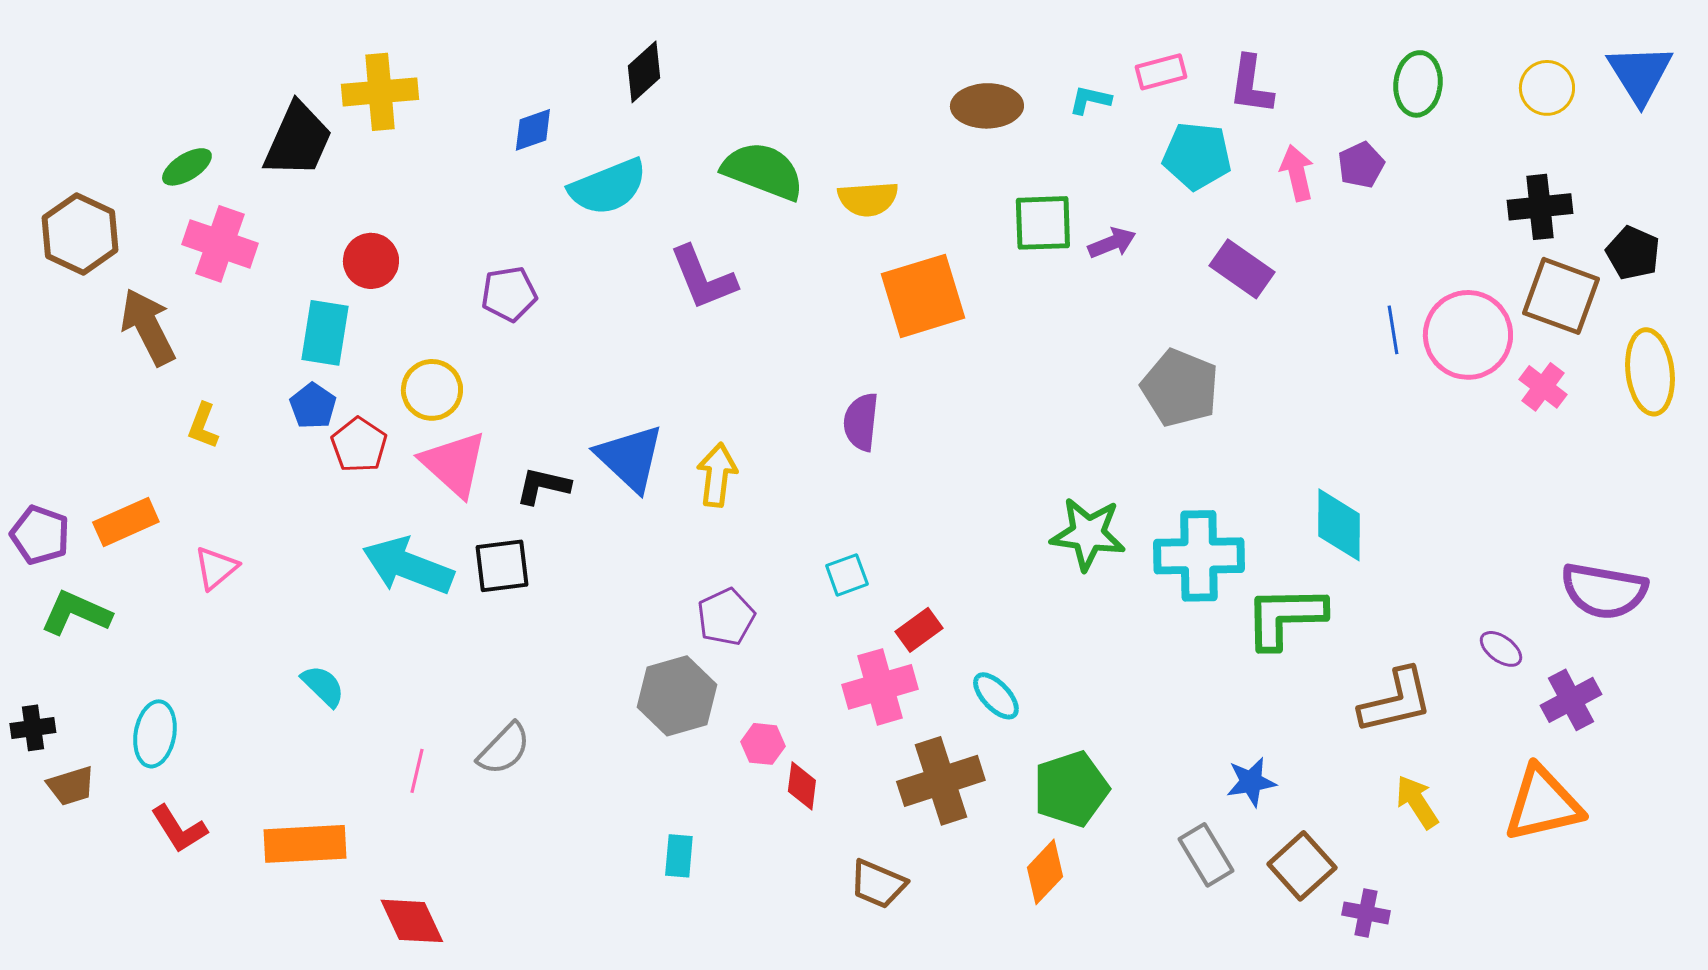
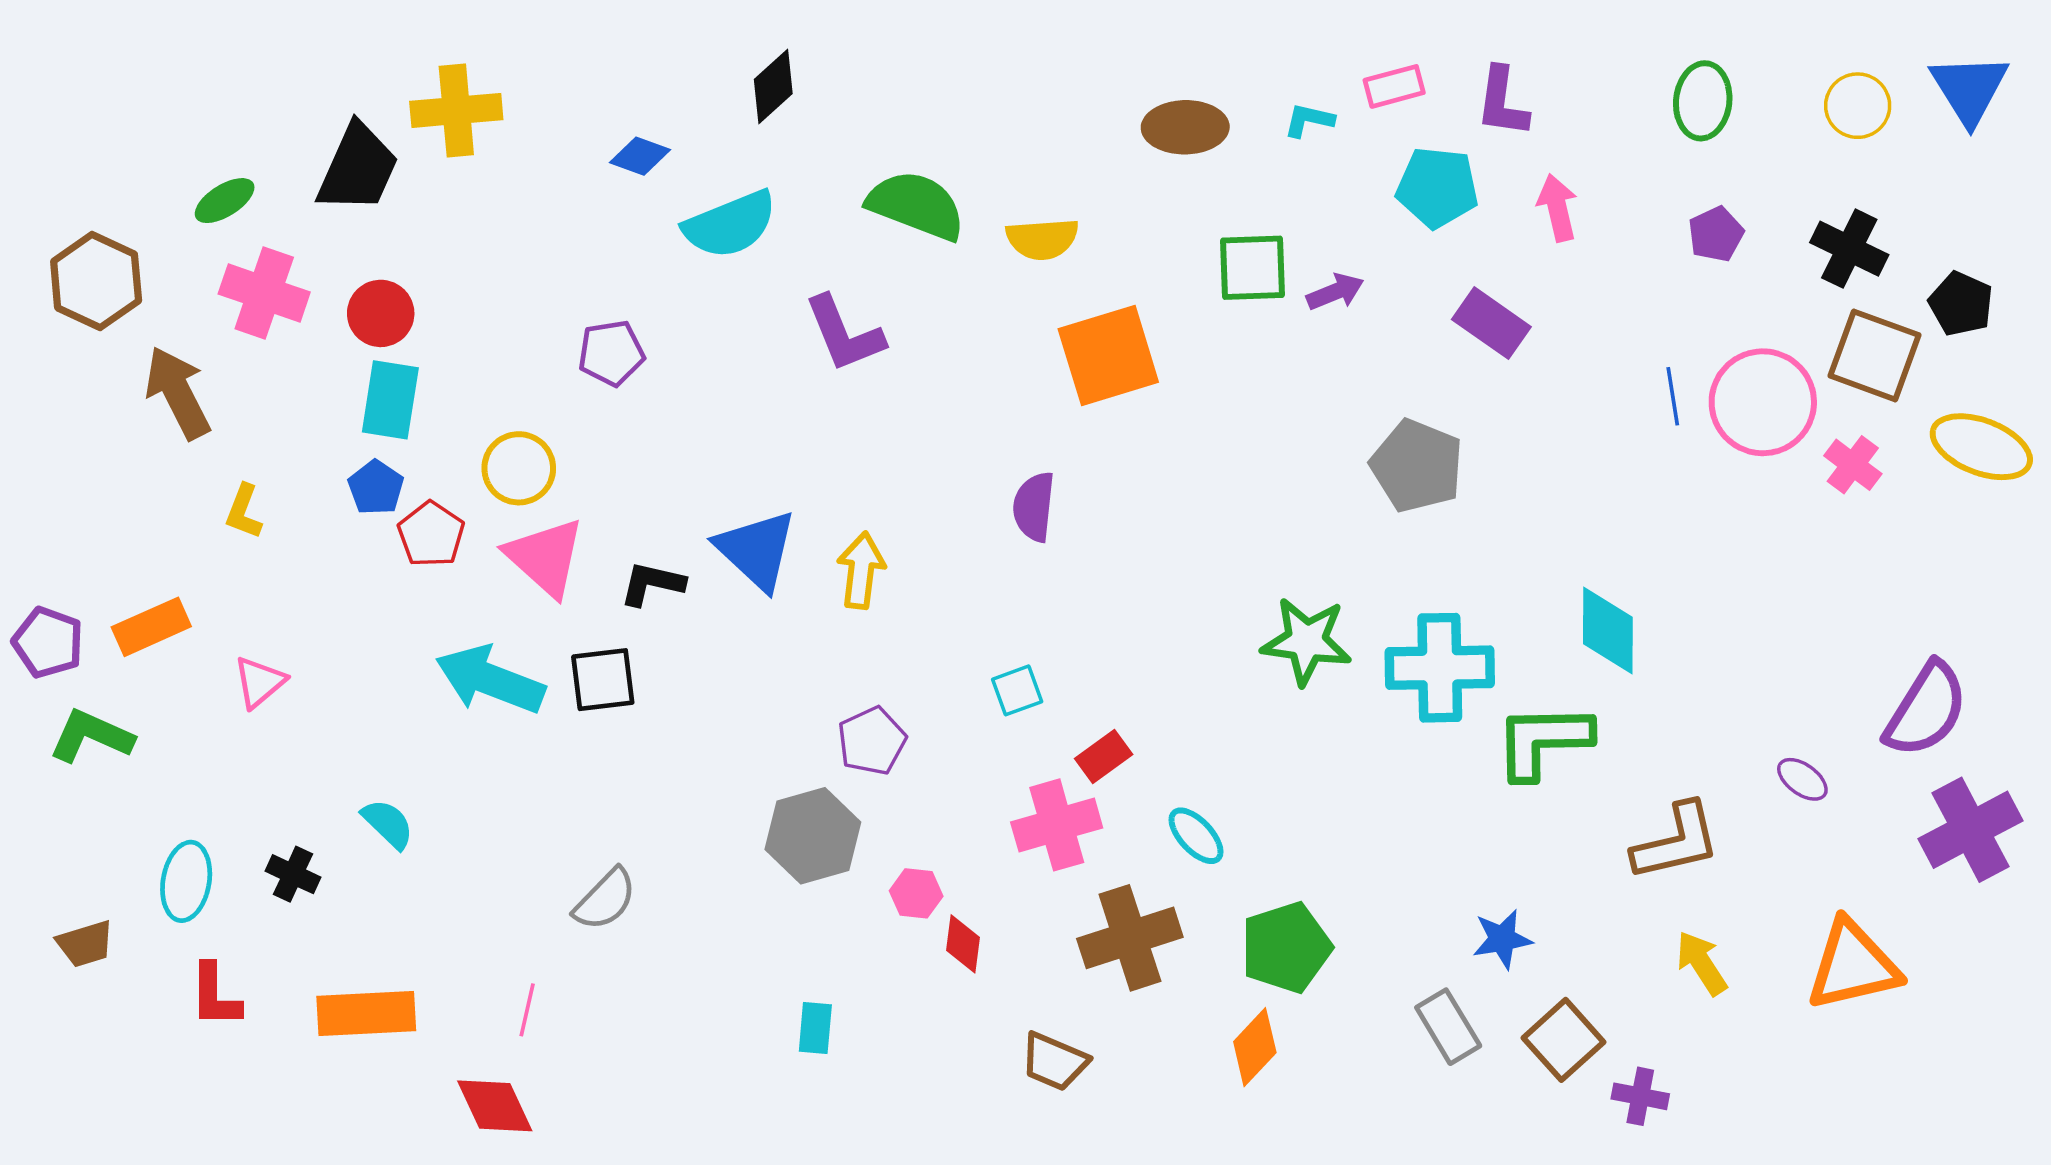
blue diamond: (533, 130) -> (640, 156), turned 39
purple pentagon: (1361, 165) -> (1716, 234), moved
black cross: (1540, 207) -> (1849, 249), turned 32
red circle: (371, 261) -> (381, 313), moved
yellow ellipse: (1650, 372) -> (1981, 447), turned -62
purple semicircle: (1604, 591) -> (1926, 710), turned -68
purple cross: (1571, 700) -> (1971, 830), moved, size x1.4
black cross: (33, 728) -> (293, 874), moved, turned 33
pink line: (417, 771) -> (527, 1010), moved
red L-shape: (179, 829) -> (215, 995), turned 32

